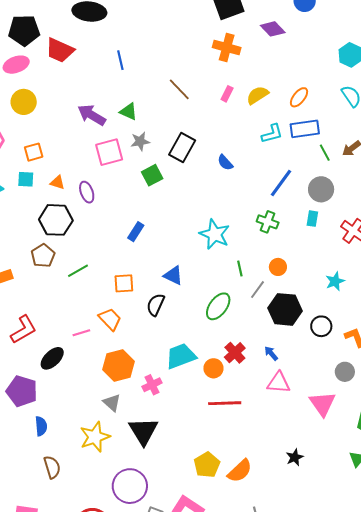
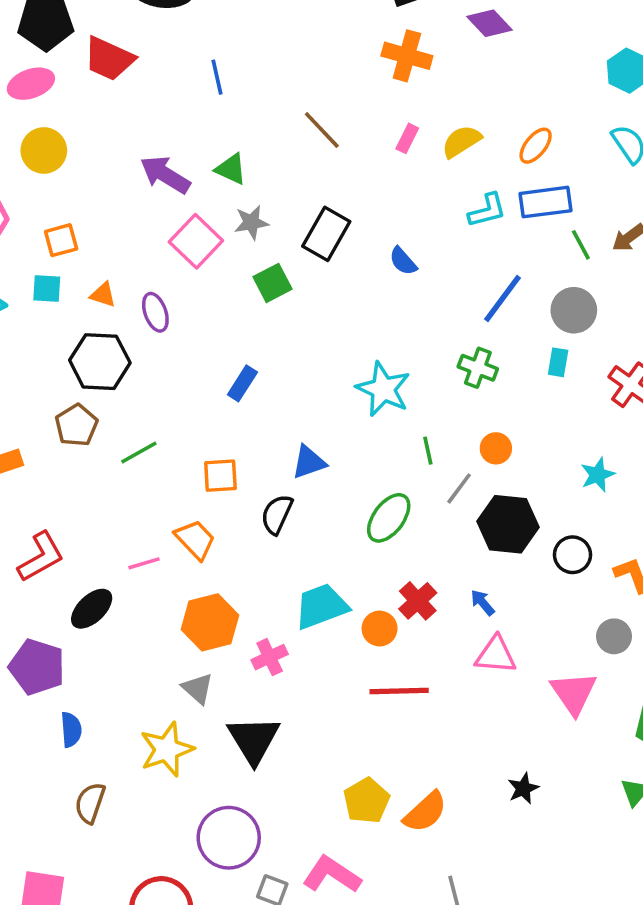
pink square: (109, 152) -> (196, 241), turned -32
blue triangle: (173, 275) -> (309, 462), turned -45
brown semicircle: (52, 467) -> (90, 803), turned -145

